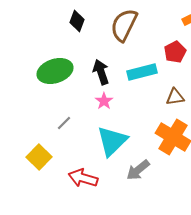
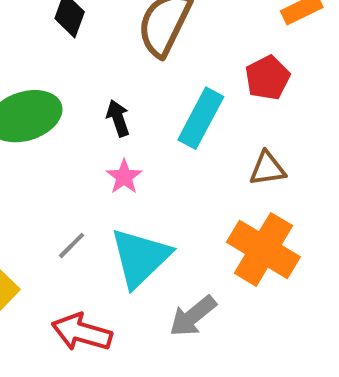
black arrow: (101, 72) -> (118, 118), size x0.7
cyan rectangle: (142, 72) -> (201, 118), turned -48
gray line: (64, 123) -> (72, 245), moved

